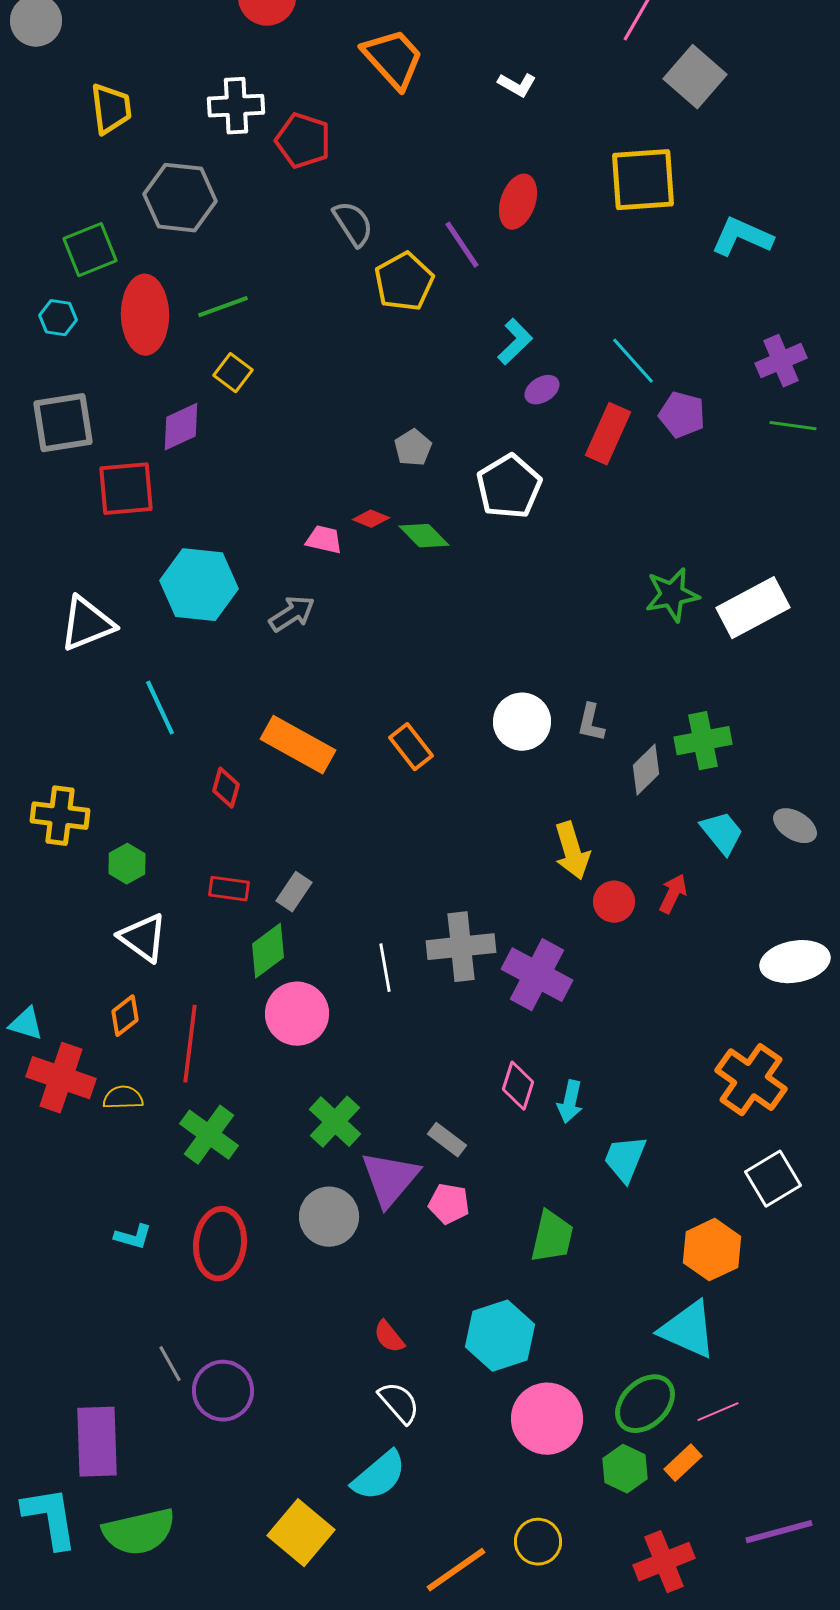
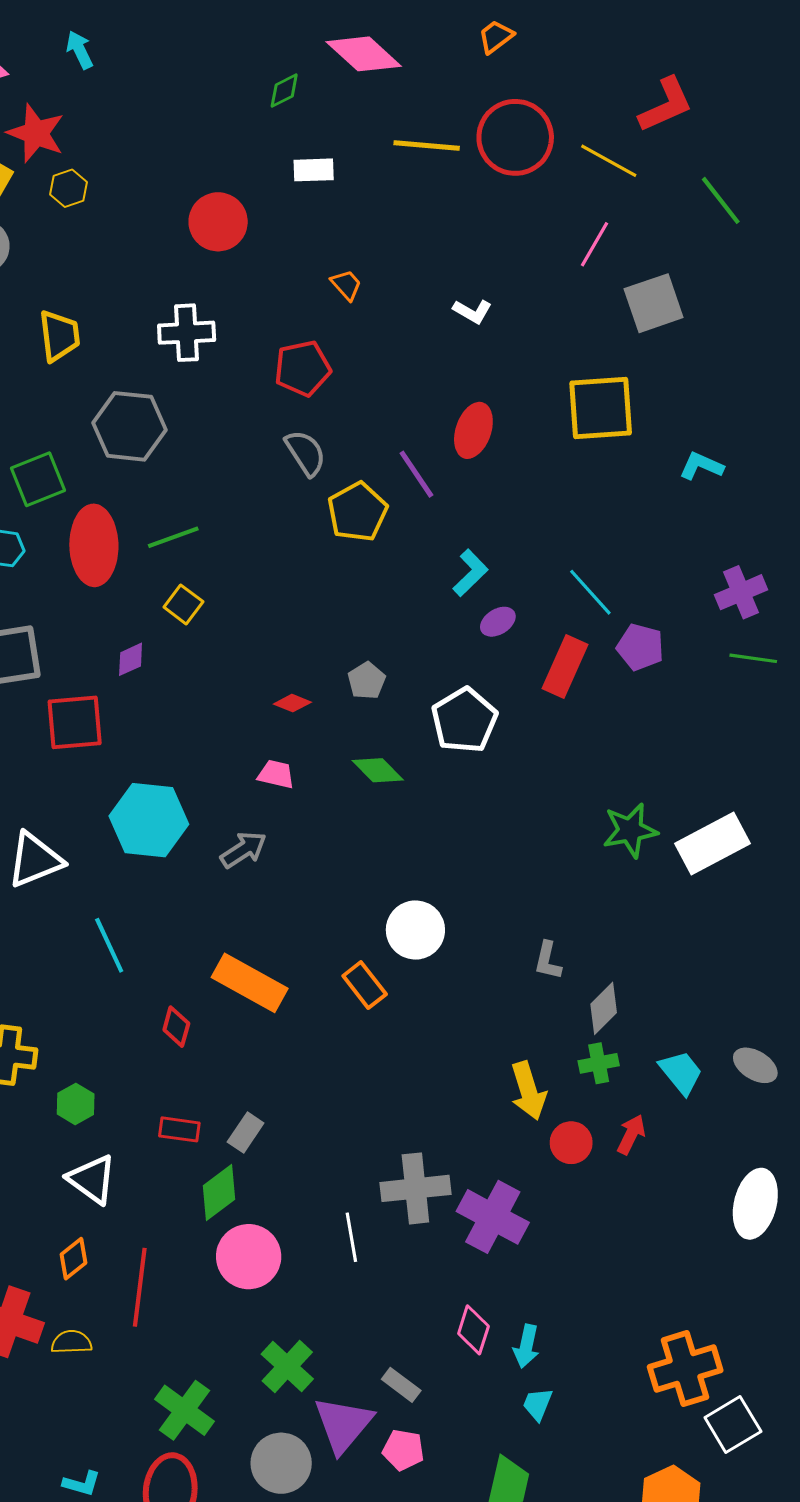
orange trapezoid: (393, 59) -> (346, 285), size x0.5
gray square: (695, 77) -> (654, 303), turned 30
red pentagon: (303, 141) -> (303, 368), moved, turned -30
cyan L-shape: (742, 237) -> (701, 466), size x0.7
purple diamond: (181, 427) -> (131, 659), size x0.7
red diamond: (371, 519) -> (292, 703), moved
white circle: (522, 722) -> (415, 930), moved
green cross: (703, 741) -> (599, 1063), moved, size x0.7
white ellipse: (795, 962) -> (755, 1204), turned -66
white line: (385, 968) -> (351, 1237), moved
orange cross: (751, 1080) -> (685, 1369), moved, turned 38
green cross: (209, 1135) -> (184, 1410), moved
cyan trapezoid: (625, 1159) -> (538, 1404), moved, size x0.7

